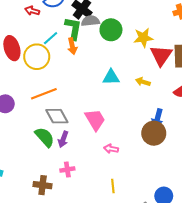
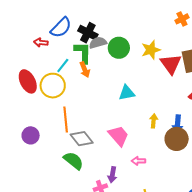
yellow arrow: (143, 82) -> (154, 121), moved, turned 88
orange line: (44, 94) -> (66, 120), turned -65
purple arrow: (63, 139) -> (112, 175), moved

